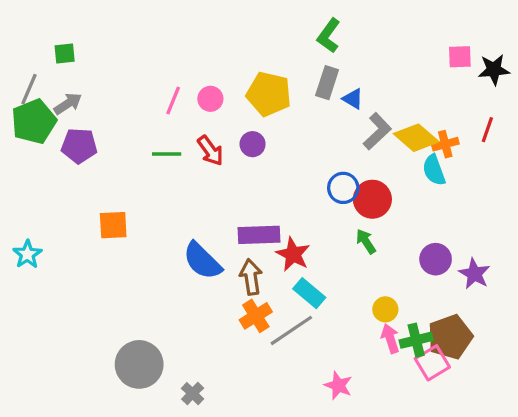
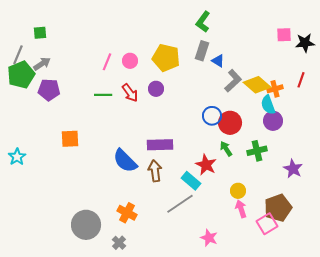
red star: (293, 254) -> (206, 165), moved
purple circle: (436, 259) -> (273, 121), moved
orange cross: (256, 316) -> (127, 213), moved, turned -30
green cross: (416, 340) -> (257, 151), moved

